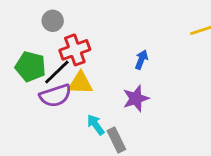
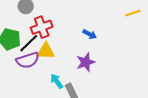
blue arrow: (141, 60) -> (90, 34), turned 96

